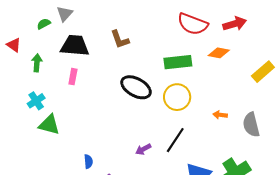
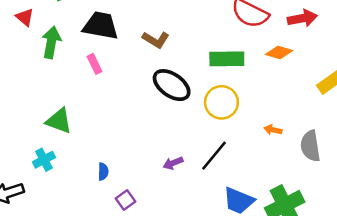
brown L-shape: (120, 39) -> (156, 40), moved, turned -45
green arrow: (37, 63) -> (51, 42), size x1.4
pink rectangle: (73, 77) -> (94, 64), turned -42
cyan cross: (36, 101) -> (44, 160), moved

